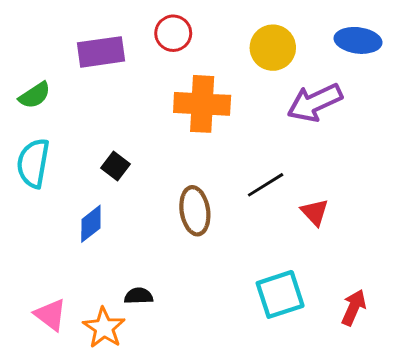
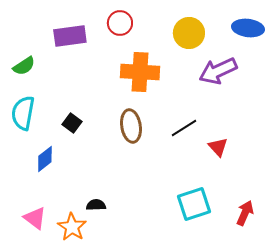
black square: (115, 166) -> (72, 123), moved
brown ellipse: (195, 211) -> (131, 126), moved
blue diamond: (91, 224) -> (45, 159), moved

